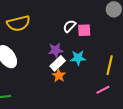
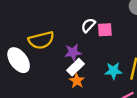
yellow semicircle: (18, 23) -> (41, 40), moved
cyan star: (78, 58) -> (113, 71), moved

